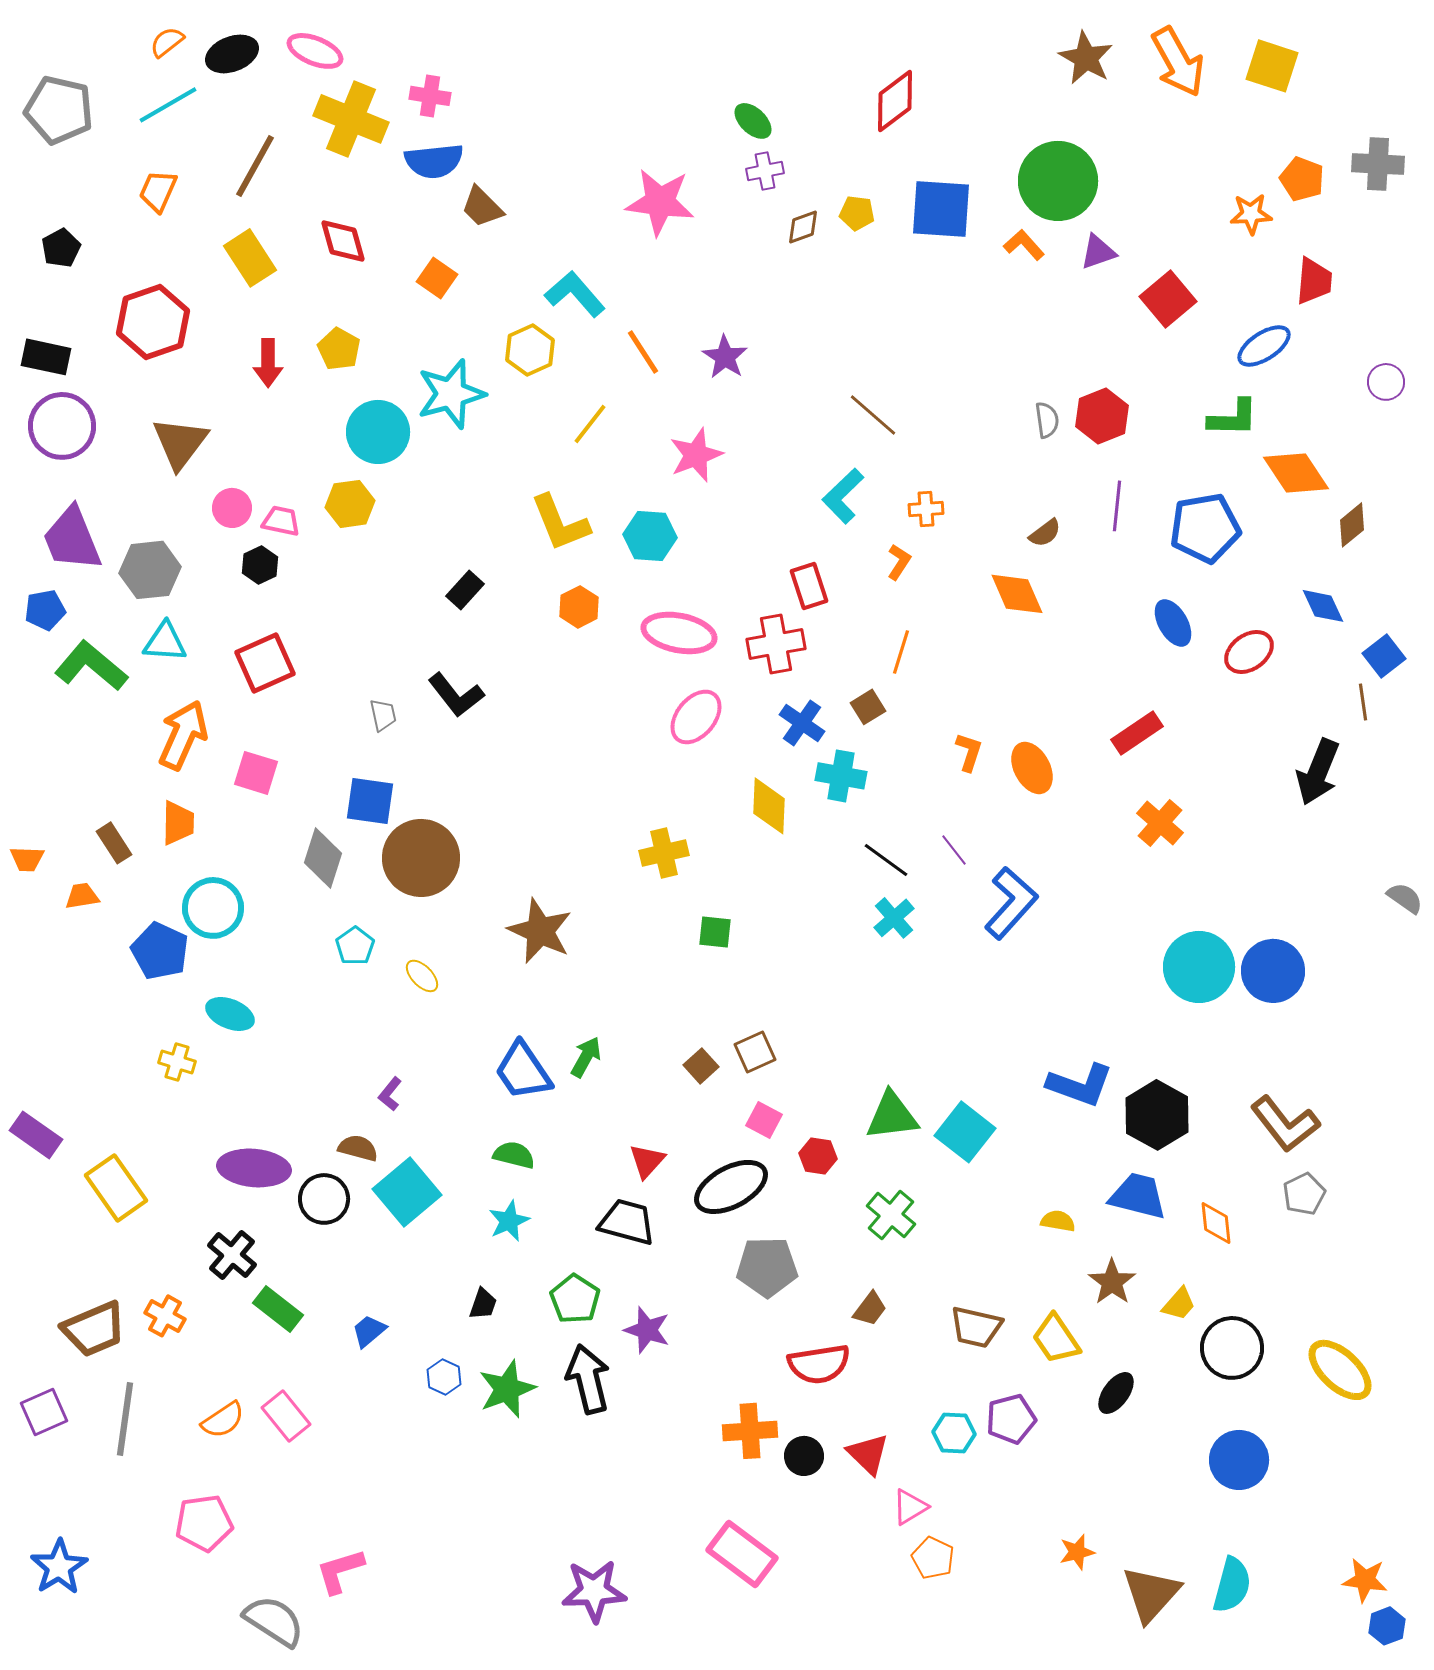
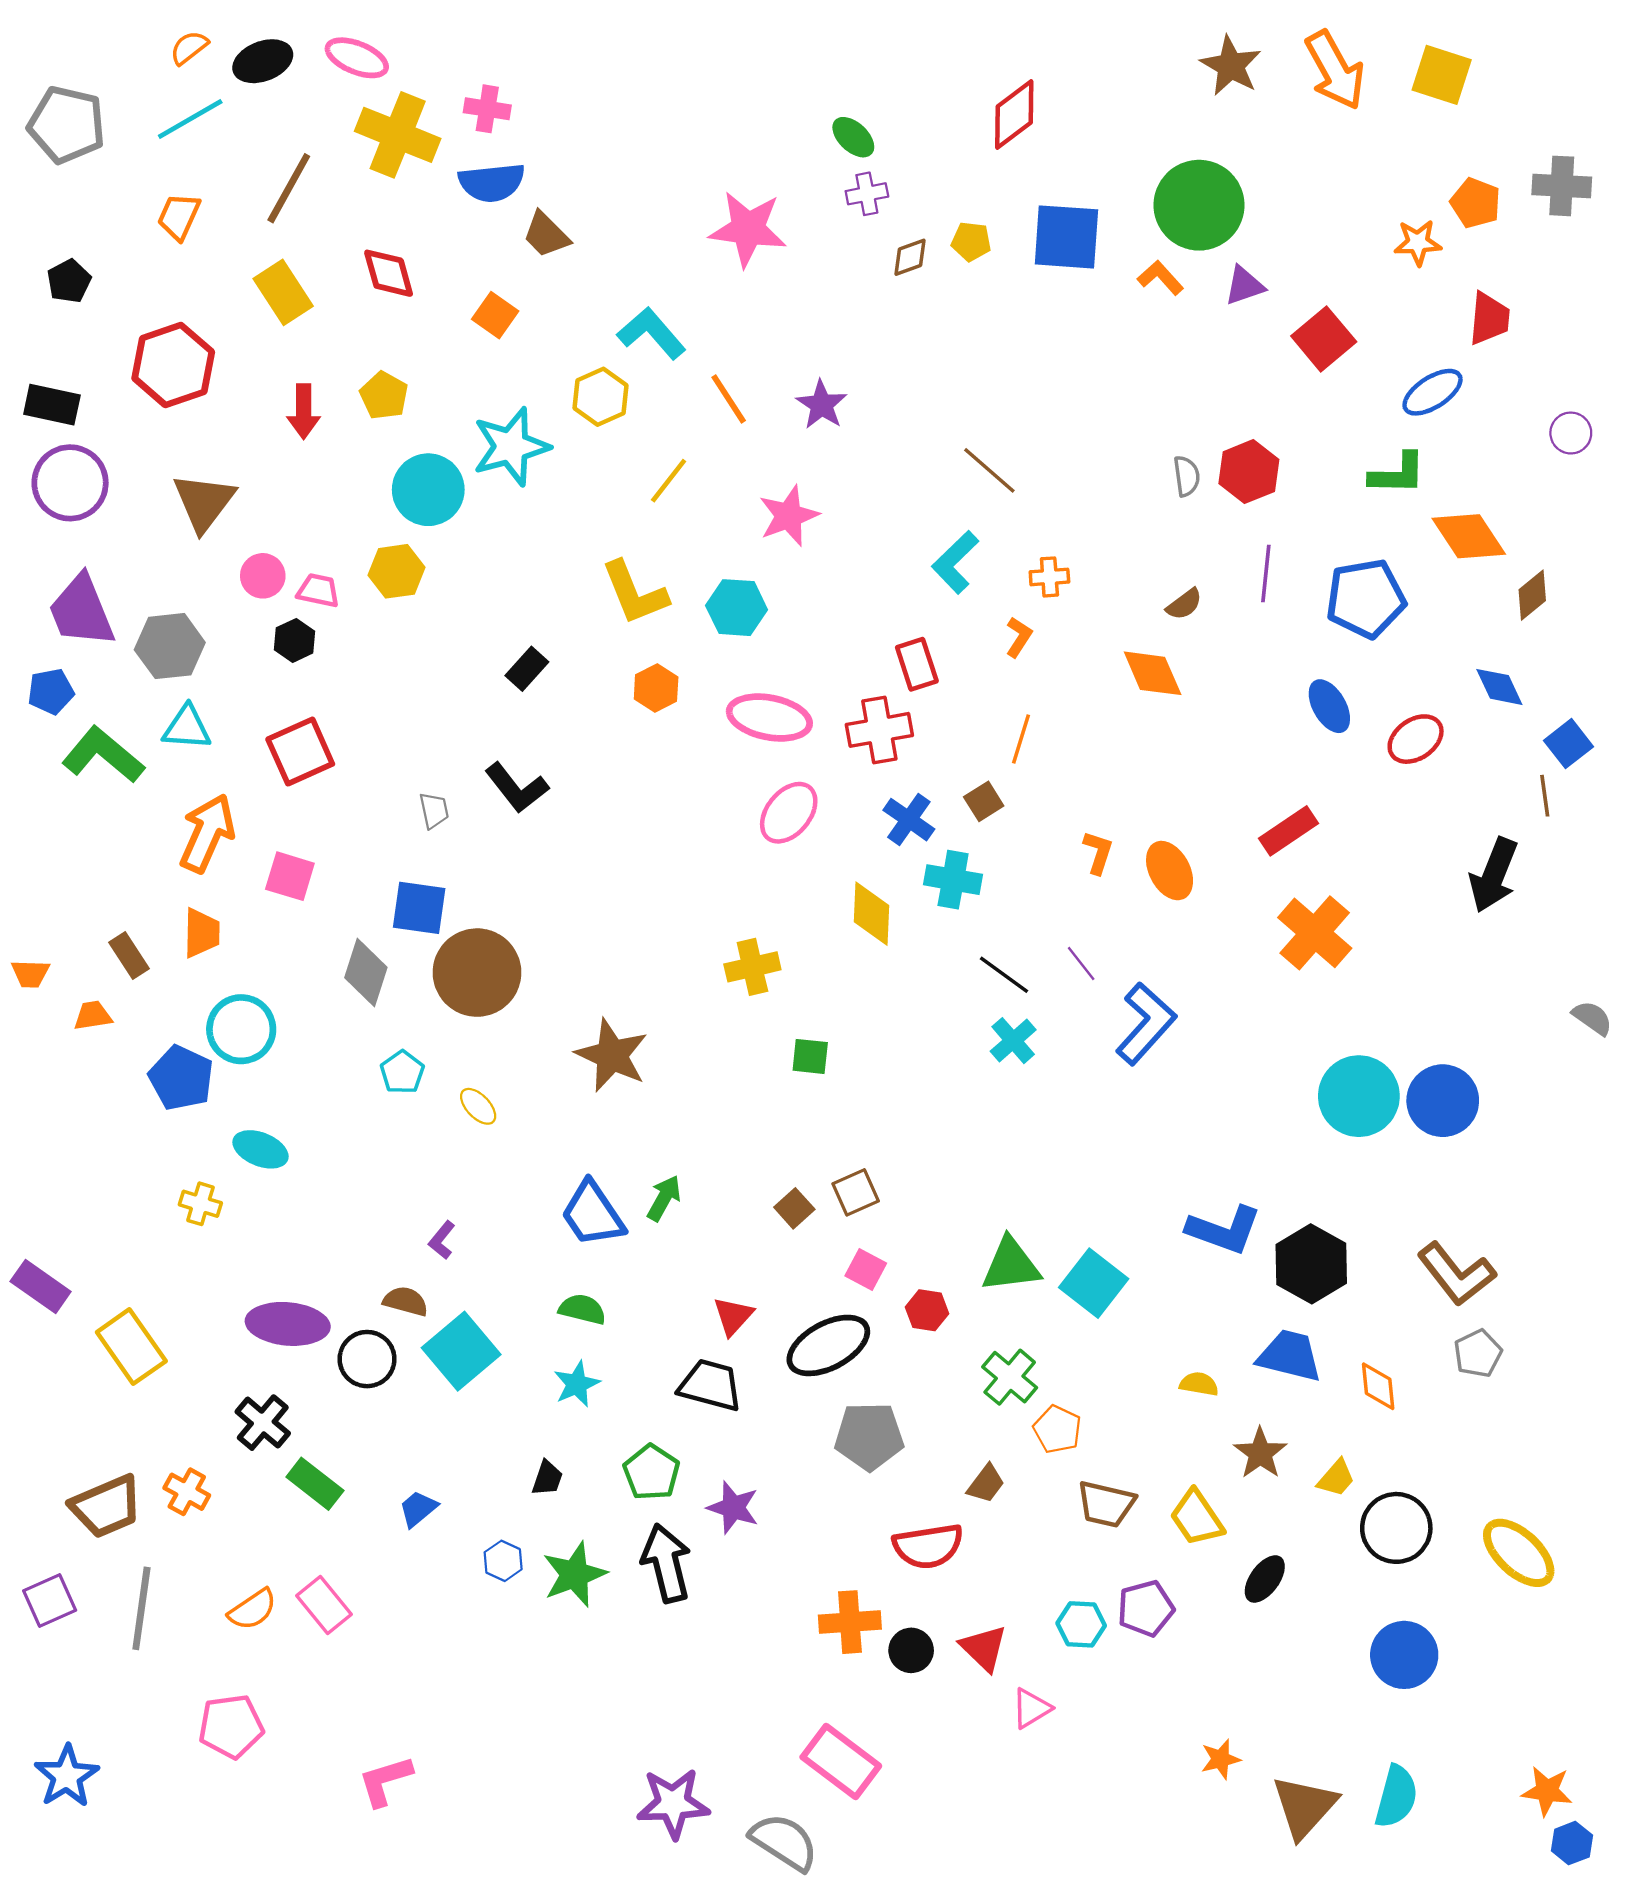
orange cross: (1160, 823) -> (1315, 933), size x1.4
orange pentagon: (933, 1558) -> (1057, 1429), moved
gray semicircle: (274, 1621) -> (784, 1842), moved

